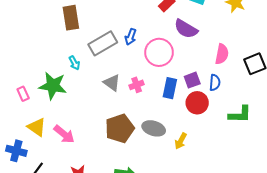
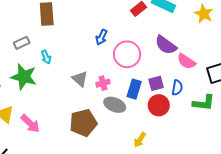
purple semicircle: (186, 29) -> (166, 45), moved
gray rectangle: (103, 43) -> (22, 43), moved, size x0.6
pink semicircle: (222, 54) -> (186, 61), turned 108
green L-shape: (240, 114) -> (204, 103), moved
gray ellipse: (154, 128) -> (115, 105), moved

